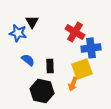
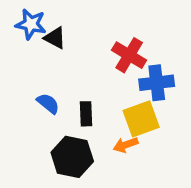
black triangle: (32, 22) -> (55, 38), turned -32
blue star: (18, 33) -> (31, 24), moved
orange arrow: (73, 84) -> (126, 145), turned 48

